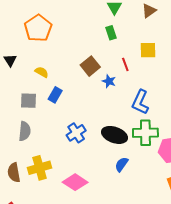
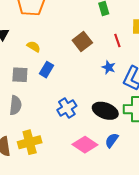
blue star: (109, 81) -> (109, 67), moved
pink diamond: (75, 182) -> (85, 145), moved

